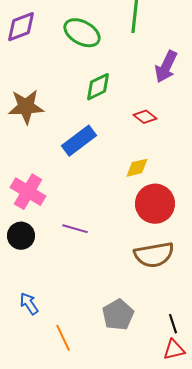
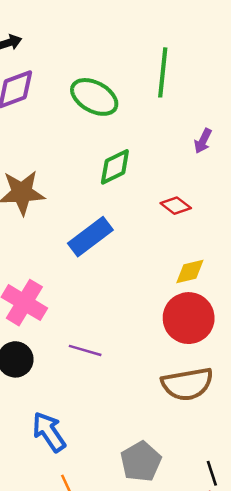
purple arrow: (166, 67) -> (203, 141), size x0.6
yellow diamond: (137, 168) -> (190, 272), moved
blue arrow: (29, 304) -> (49, 432), moved, size x1.4

